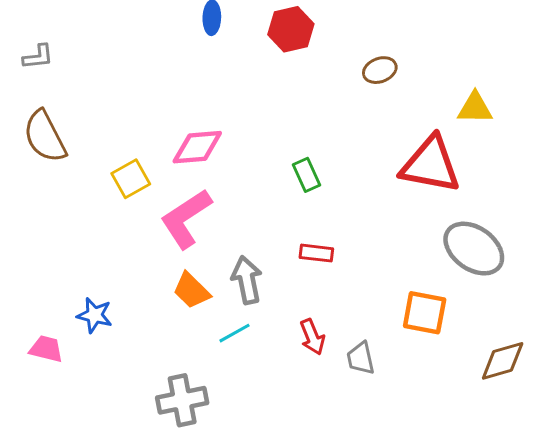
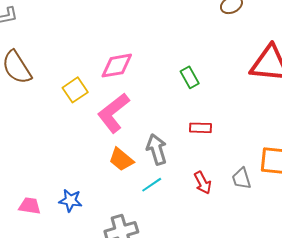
blue star: (95, 315) -> (70, 200), moved
gray trapezoid: (361, 358) -> (241, 179), moved

